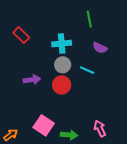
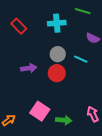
green line: (89, 19) -> (83, 11), turned -63
cyan cross: (62, 44) -> (57, 23), moved

